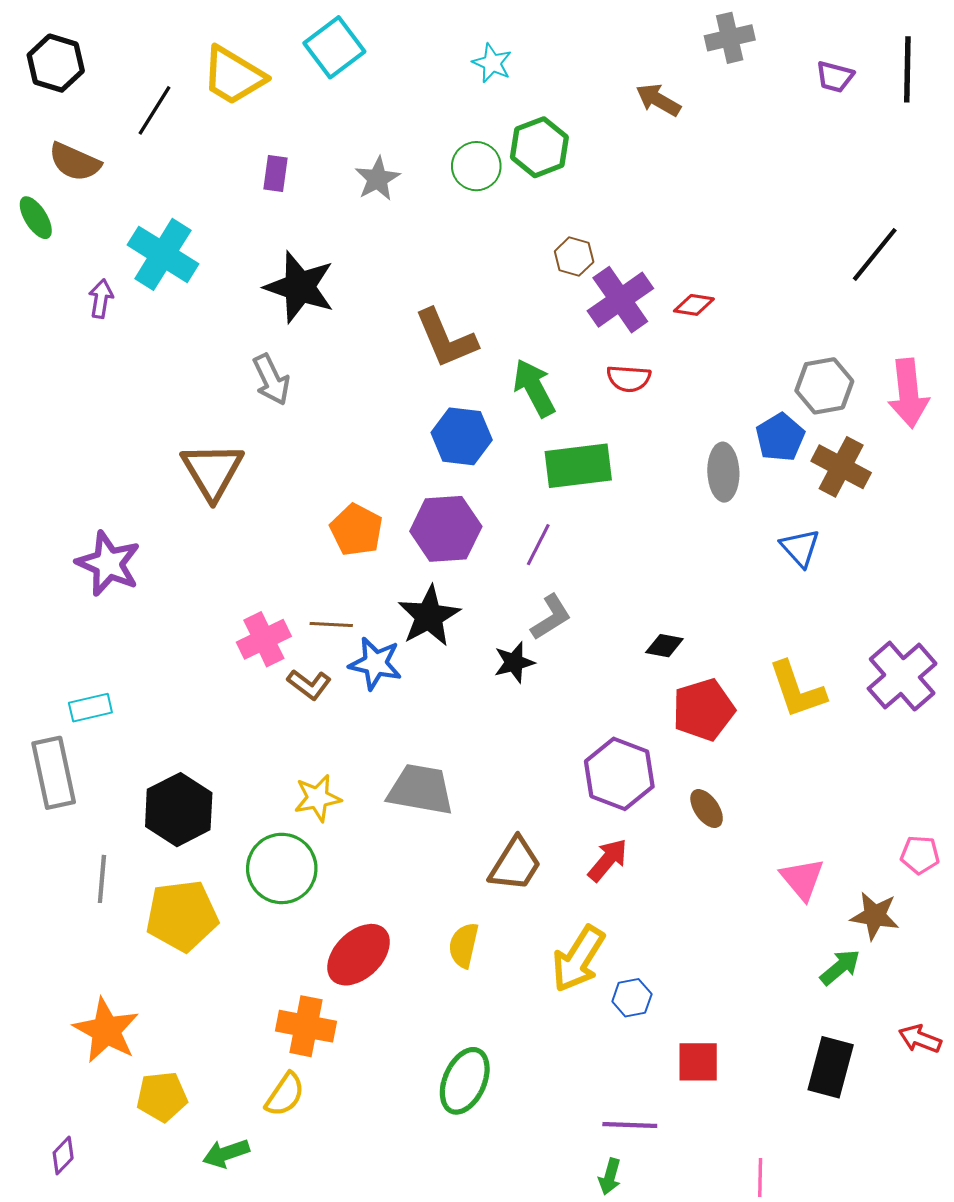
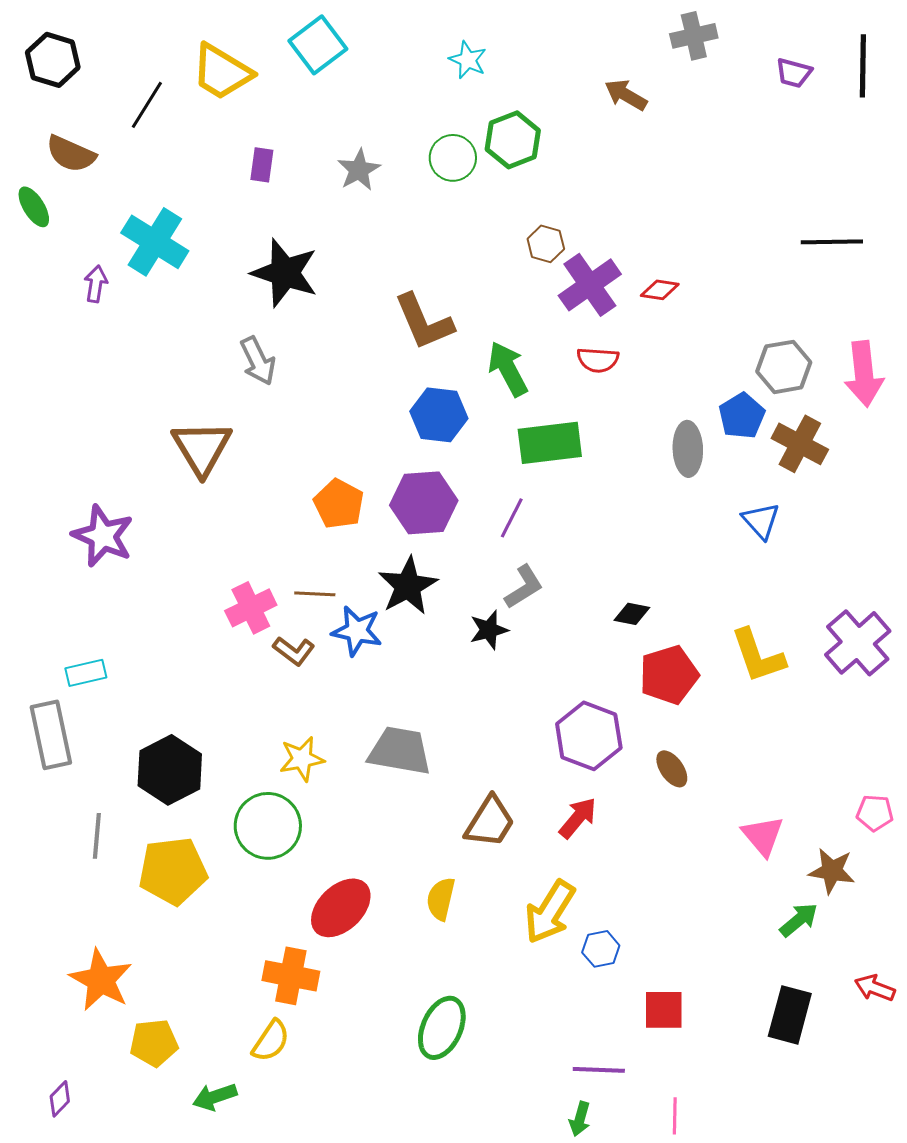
black line: (875, 254) -> (832, 242), turned 50
pink line: (760, 1178) -> (675, 1116), moved

